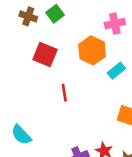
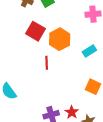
orange hexagon: (92, 50) -> (60, 39), moved

